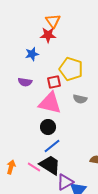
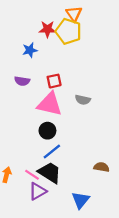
orange triangle: (53, 21) -> (74, 14), moved
yellow pentagon: (71, 69) -> (68, 31), moved
purple triangle: (65, 182) -> (38, 191), moved

